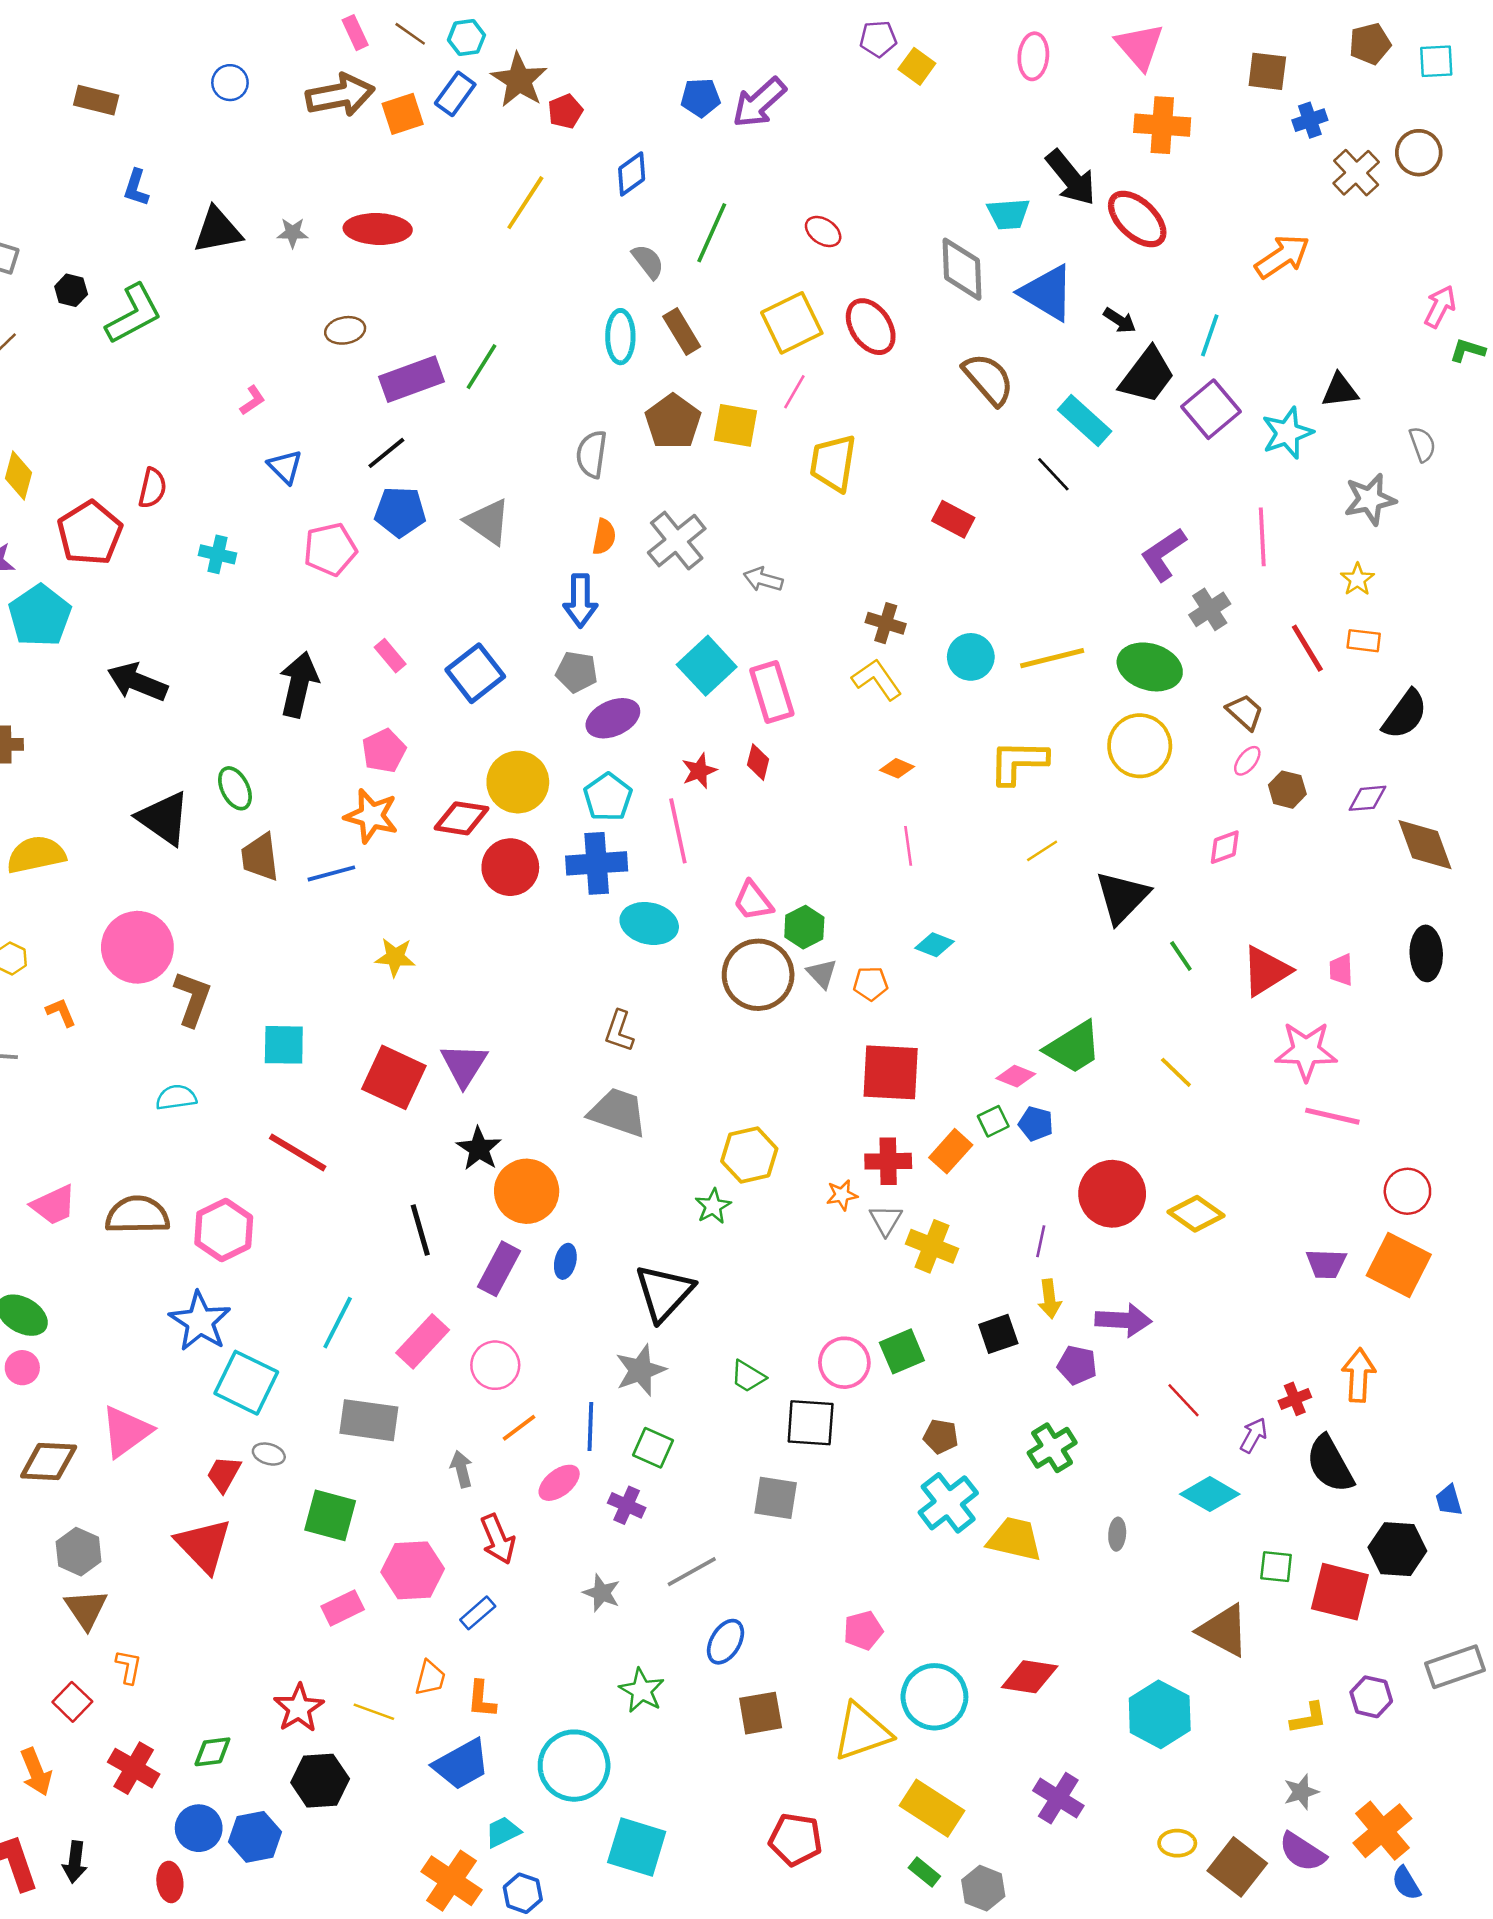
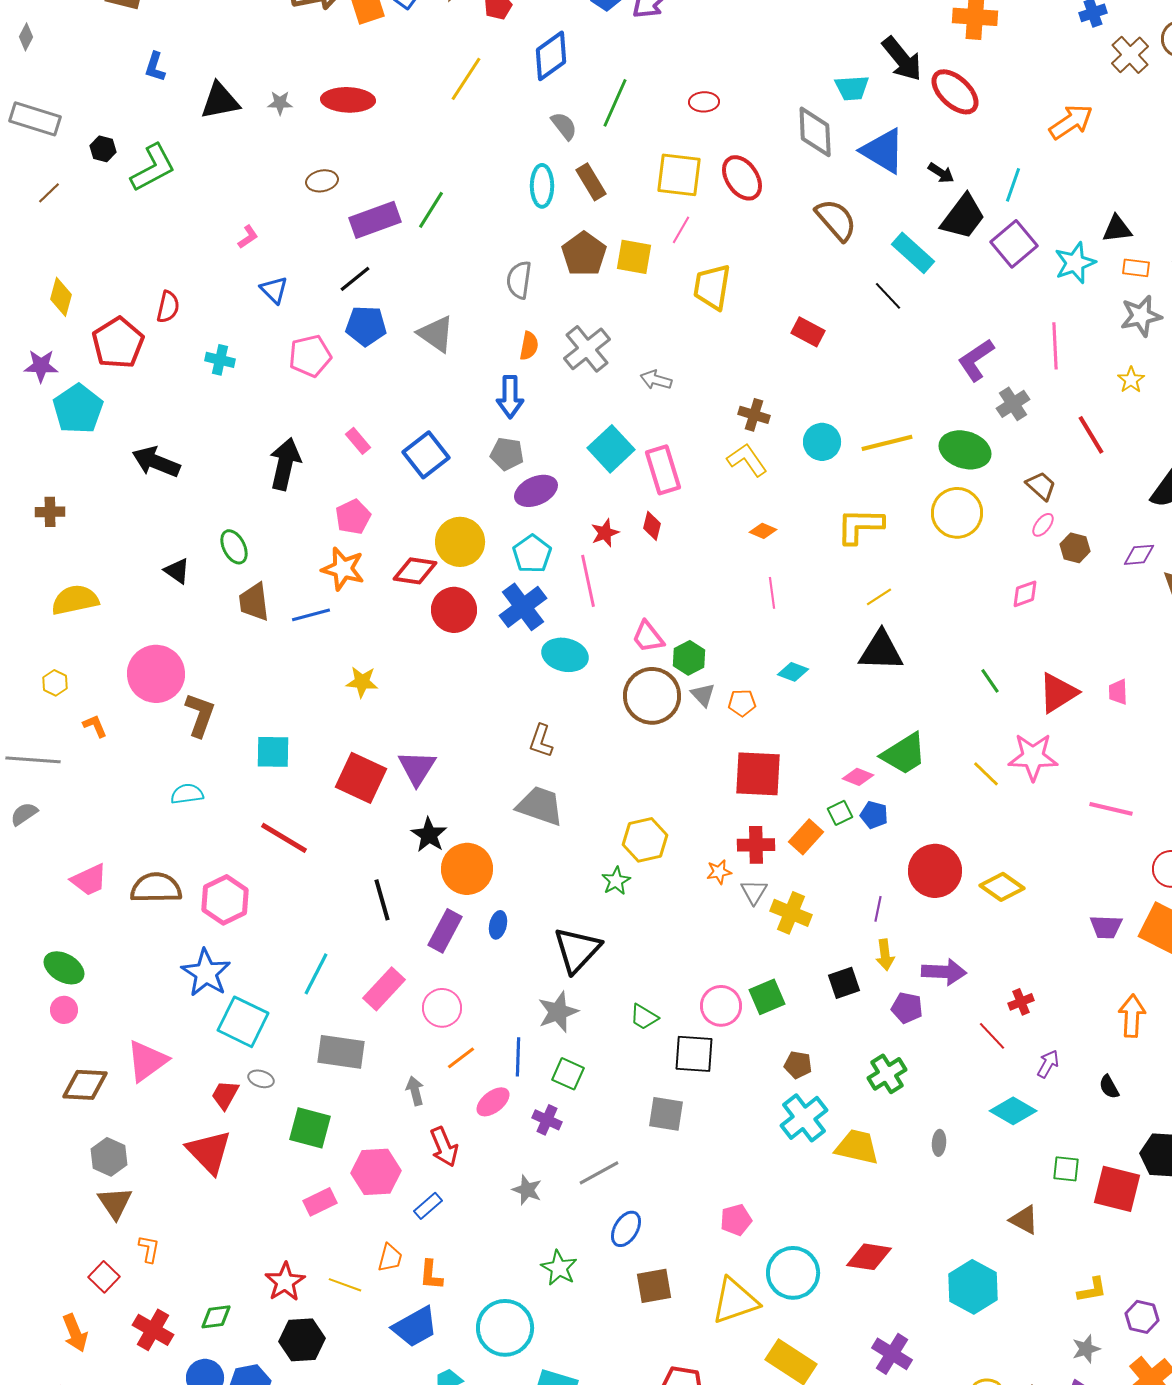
blue diamond: (632, 174) -> (551, 56), size x1.4
red ellipse: (823, 231) -> (704, 102), turned -36
yellow square: (792, 323) -> (679, 175), turned 33
orange rectangle: (1364, 641) -> (1136, 268), moved
black triangle: (164, 818) -> (177, 571), size x0.6
blue cross: (597, 863) -> (523, 607), turned -33
black triangle: (1122, 897) -> (881, 651), moved, turned 48
pink star: (1306, 1051) -> (1033, 757), moved
red cross: (1295, 1399) -> (1021, 1002), moved
black semicircle: (1330, 1464) -> (1109, 1087), size x0.5
brown triangle: (1224, 1630) -> (1024, 1220), size x0.7
purple hexagon: (1371, 1697) -> (1142, 1317), moved

